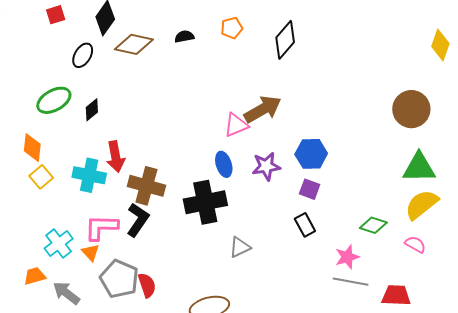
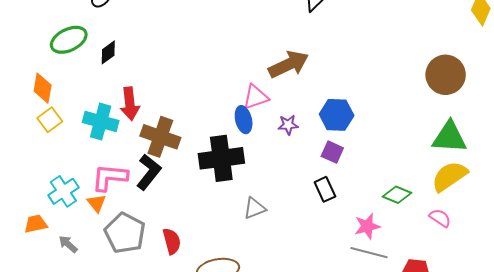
pink triangle: (236, 125) -> (256, 97), moved
purple star: (266, 166) -> (288, 125), size x0.7
red semicircle: (147, 285) -> (172, 241), moved
gray arrow: (66, 293) -> (68, 244), size x0.7

